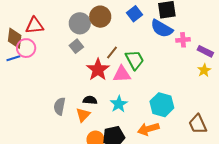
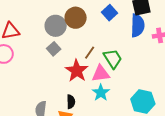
blue semicircle: (162, 28) -> (138, 25), turned -115
black semicircle: (90, 100) -> (71, 102), turned 88
cyan star: (119, 104) -> (101, 93), moved

